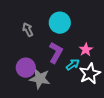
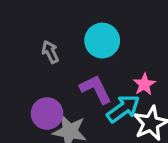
purple L-shape: (56, 53) -> (96, 89), turned -55
cyan arrow: (73, 65) -> (123, 109), size x1.5

